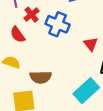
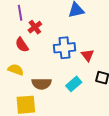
blue cross: (58, 24) -> (64, 48), moved, turned -30
cyan rectangle: (86, 91) -> (74, 84), moved, size x0.7

